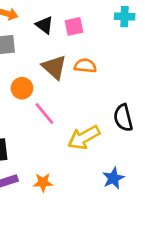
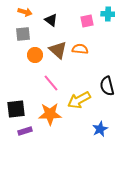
pink square: (74, 26) -> (87, 21), moved
orange circle: (22, 88) -> (35, 55), moved
orange star: (43, 182) -> (50, 114), moved, size x1.6

